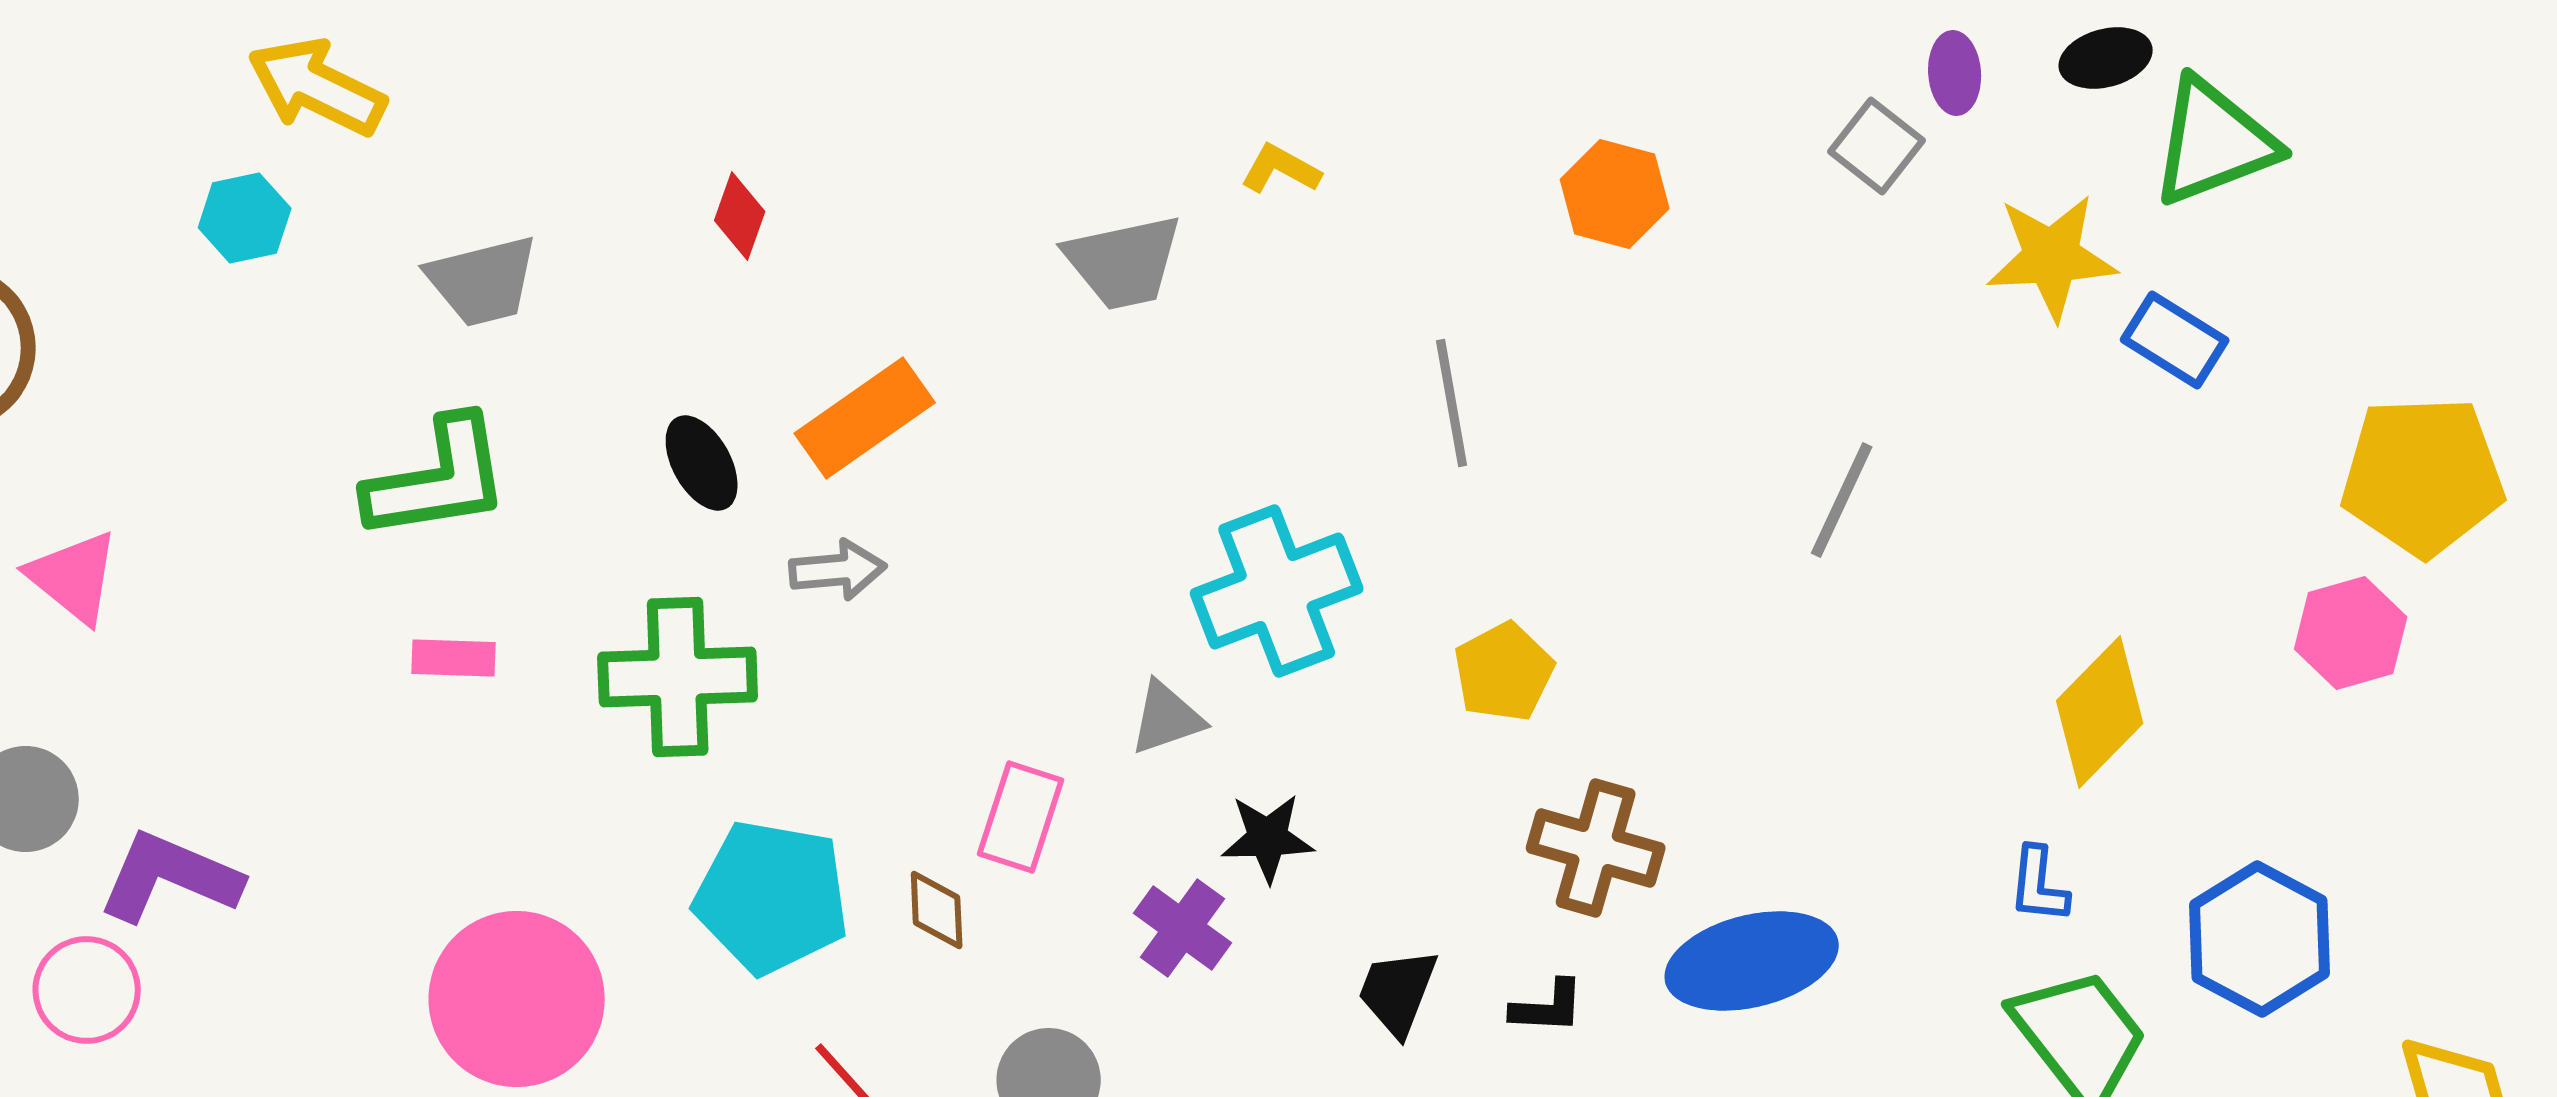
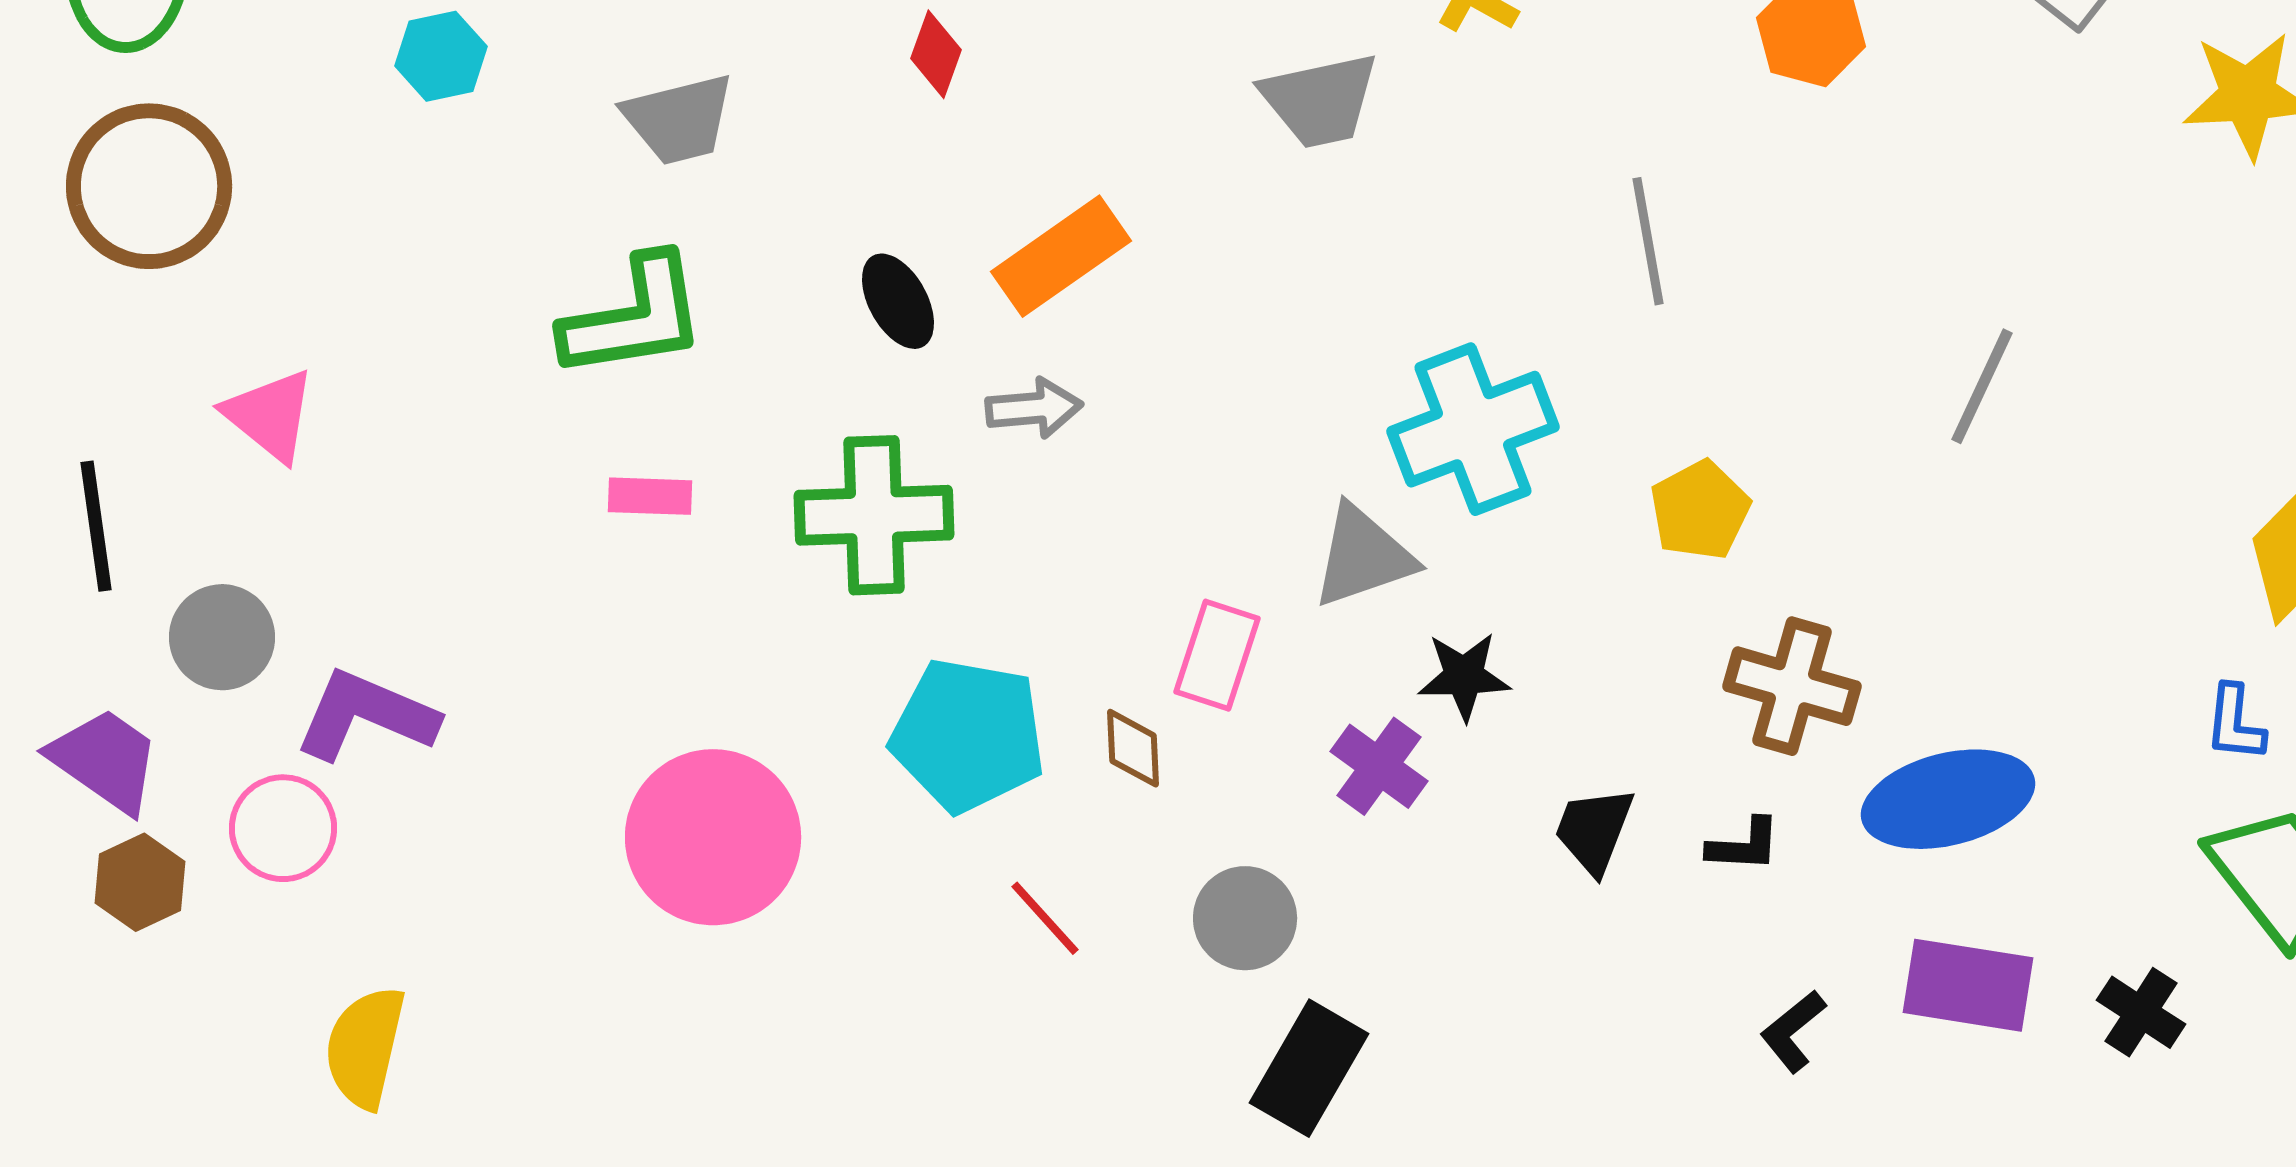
gray line: (1842, 500) -> (1982, 386), moved
gray triangle: (1167, 718) -> (1363, 556), size x1.4

